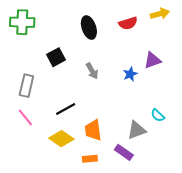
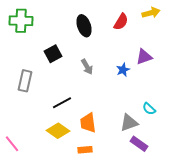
red semicircle: (128, 23) -> (121, 22), turned -42
pink line: (25, 117) -> (12, 144), moved
purple rectangle: (124, 152) -> (139, 144), moved

